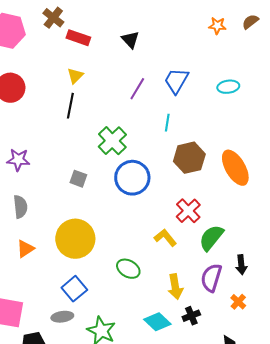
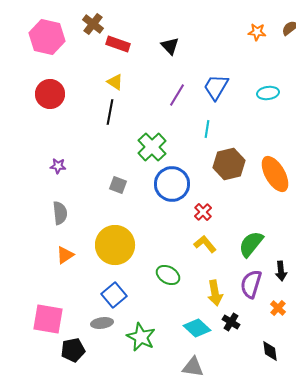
yellow triangle: (75, 76) -> (115, 82), turned -42
purple star: (18, 160) -> (58, 166), size x0.7
red cross: (188, 211) -> (203, 212), moved, size x0.7
black cross: (191, 316) -> (231, 322), turned -36

